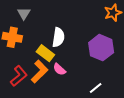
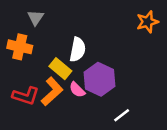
purple hexagon: (101, 48) -> (100, 79), moved
red L-shape: (19, 76) -> (26, 96), turned 55

